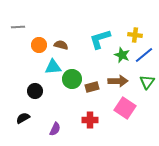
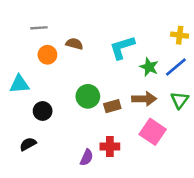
gray line: (18, 27) -> (39, 28), moved
yellow cross: (135, 35) -> (180, 35), moved
brown semicircle: (61, 45) -> (74, 44), moved
cyan triangle: (53, 67) -> (19, 84), moved
purple semicircle: (55, 129) -> (87, 157), moved

